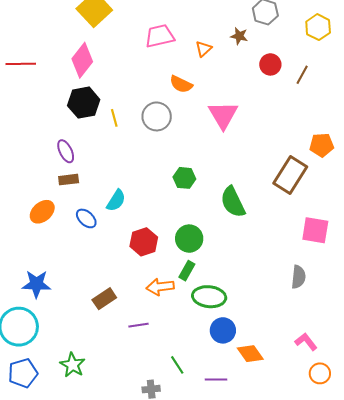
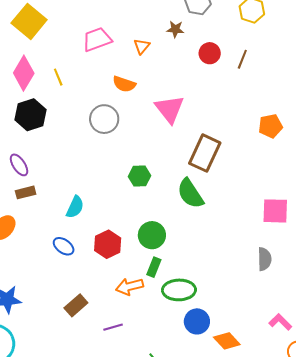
yellow line: (114, 118) -> (58, 77), moved
brown rectangle: (290, 175) -> (205, 153), moved
blue ellipse: (86, 218) -> (64, 246), moved

